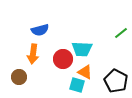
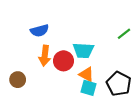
orange arrow: (33, 54) -> (45, 56), moved
cyan square: (77, 85) -> (88, 88), moved

